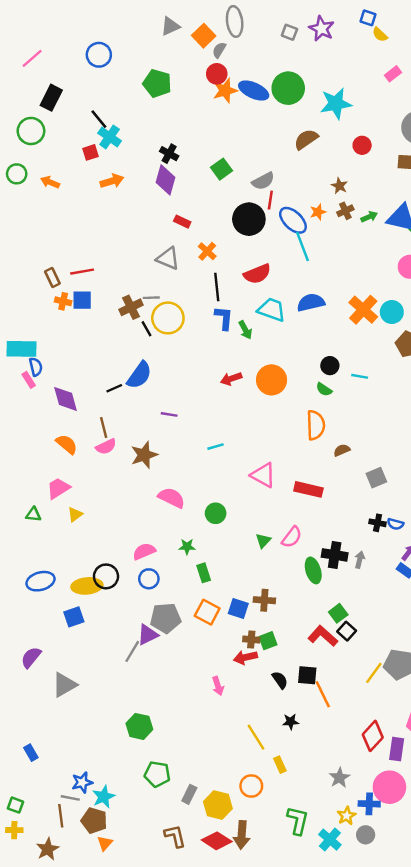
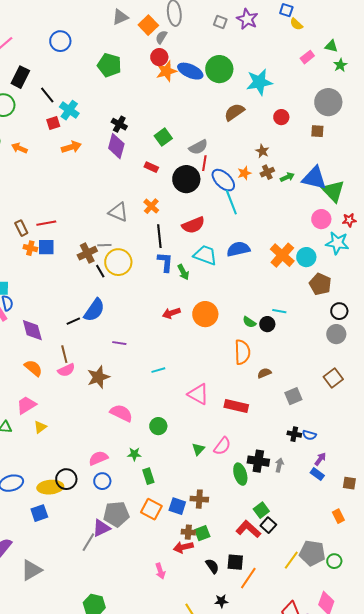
black line: (99, 119) -> (47, 95), moved
red rectangle: (182, 222) -> (151, 167), moved
black circle: (330, 366) -> (267, 324), moved
orange line: (323, 694) -> (248, 578), turned 60

